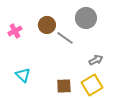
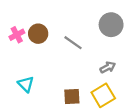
gray circle: (86, 18) -> (111, 25), moved
brown circle: (47, 25) -> (38, 34), moved

